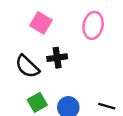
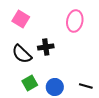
pink square: (41, 23) -> (21, 19), moved

